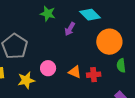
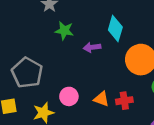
cyan diamond: (90, 15) -> (115, 29), turned 65
purple arrow: (70, 29) -> (92, 47), turned 56

